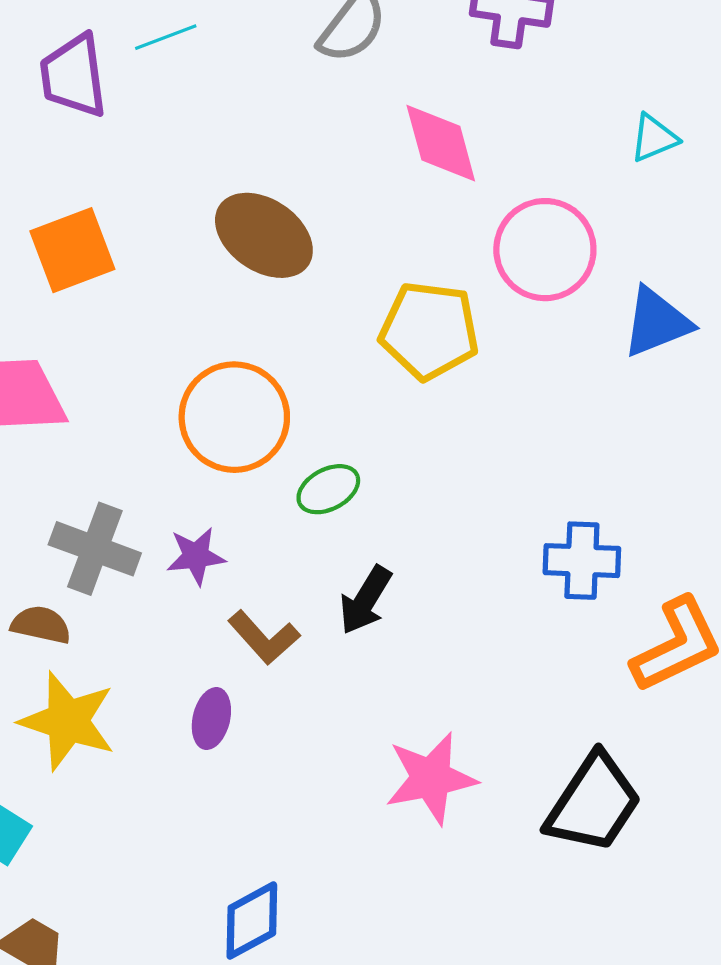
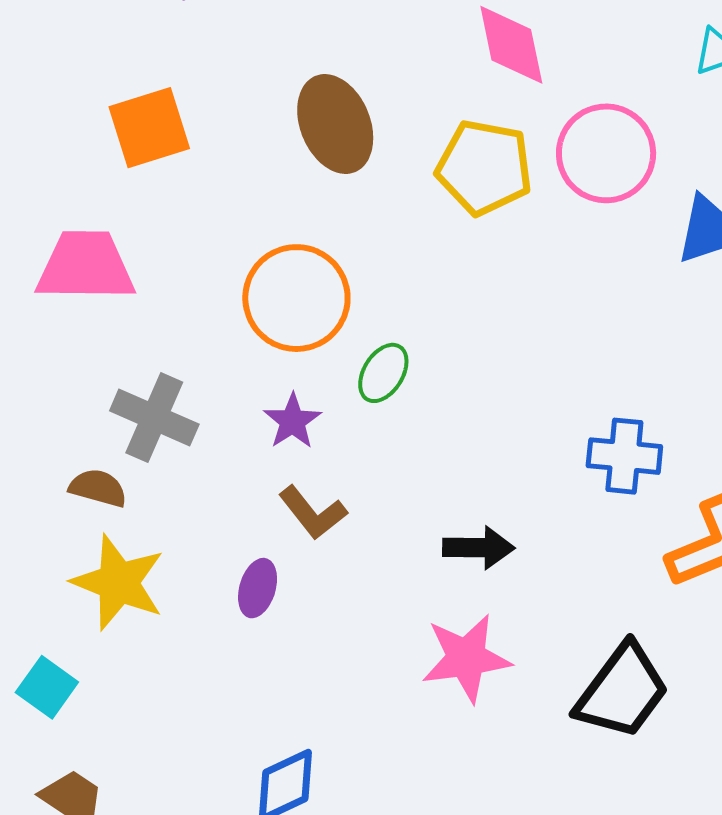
brown ellipse: (264, 235) -> (335, 124), turned 30
yellow pentagon: (429, 331) -> (484, 167), moved
green ellipse: (328, 489) -> (383, 373), turned -34
purple star: (196, 556) -> (292, 421), moved, turned -30
black arrow: (365, 600) -> (479, 548), moved, turned -124

